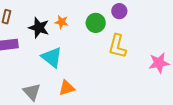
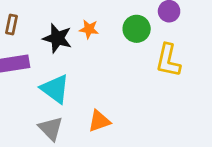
cyan triangle: (52, 57) -> (55, 89), moved

